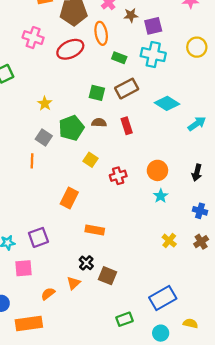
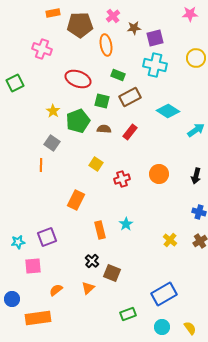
red ellipse: (70, 49) -> (78, 79), moved, turned 45
green rectangle: (119, 58) -> (118, 75), moved
red rectangle: (127, 126) -> (130, 132), turned 56
green pentagon: (71, 128) -> (78, 121), moved
cyan star: (161, 196) -> (126, 224), moved
orange rectangle: (95, 230) -> (100, 230), turned 66
orange triangle: (73, 283) -> (88, 288), moved
yellow semicircle: (190, 323) -> (190, 328), moved, turned 40

